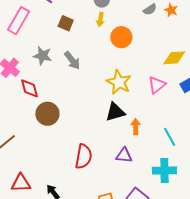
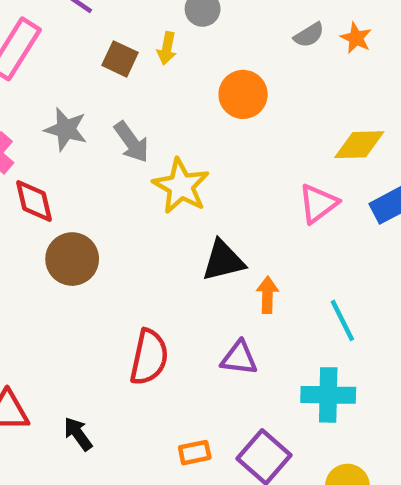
yellow arrow: (100, 19) -> (167, 48), moved
yellow star: (119, 82) -> (181, 186), moved

